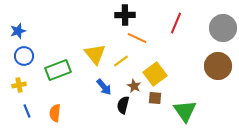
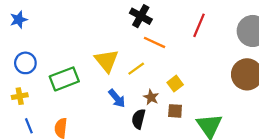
black cross: (125, 15) -> (141, 16), turned 30
blue star: (18, 31) -> (19, 20), moved
yellow square: (155, 74) -> (175, 84), size x0.6

